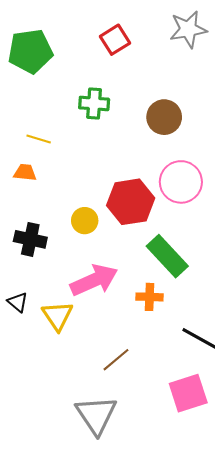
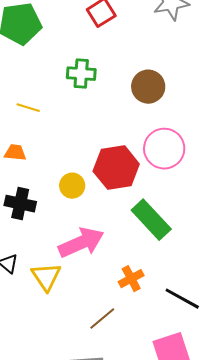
orange trapezoid: (25, 173) -> (15, 153), moved
orange cross: (150, 297) -> (131, 279), moved, turned -30

